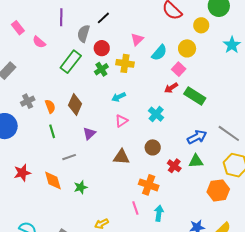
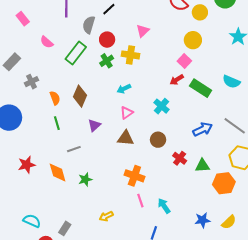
yellow circle: (201, 25) -> (200, 12), moved
pink semicircle: (39, 42) -> (47, 42), moved
cyan semicircle: (159, 53) -> (231, 82), moved, turned 72
gray cross: (28, 101) -> (31, 82), moved
brown triangle: (121, 157) -> (126, 138), moved
green triangle: (196, 161) -> (202, 166), moved
orange cross: (149, 185) -> (134, 176), moved
cyan arrow: (159, 213) -> (164, 206), turned -42

